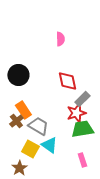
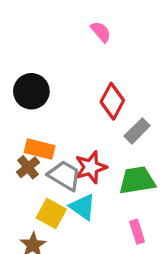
pink semicircle: (60, 39) -> (101, 32), turned -40
red diamond: (67, 81) -> (112, 101), turned 40
orange rectangle: (23, 110) -> (40, 149), turned -42
red star: (76, 113) -> (91, 167), moved

